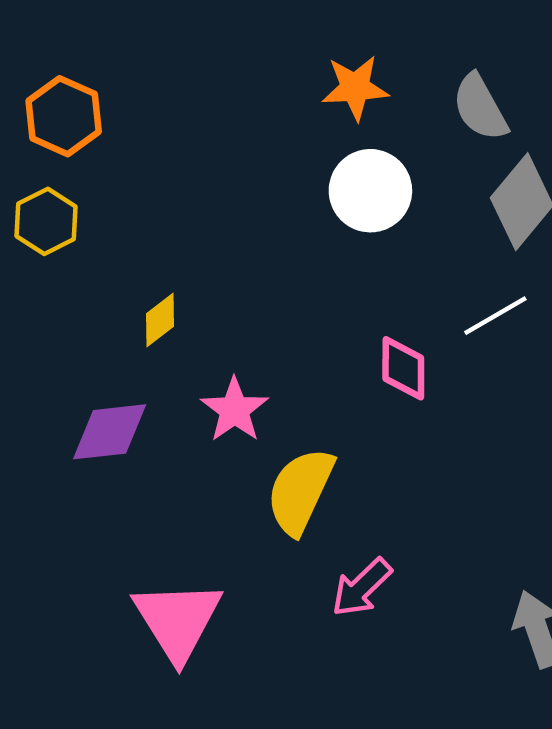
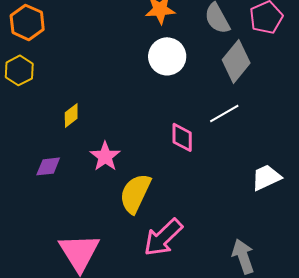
purple diamond: (110, 432) -> (48, 166), size x0.7
pink arrow: (362, 587) -> (163, 237), size x1.4

